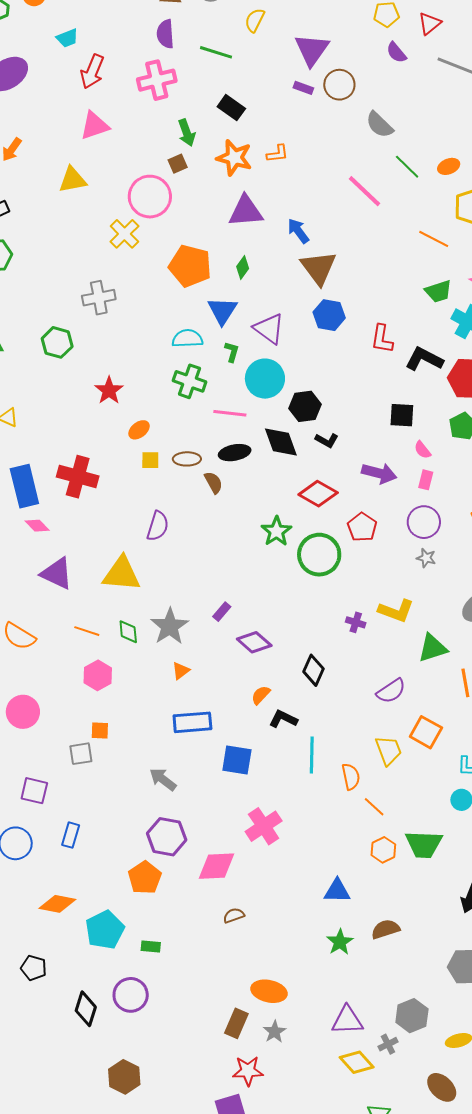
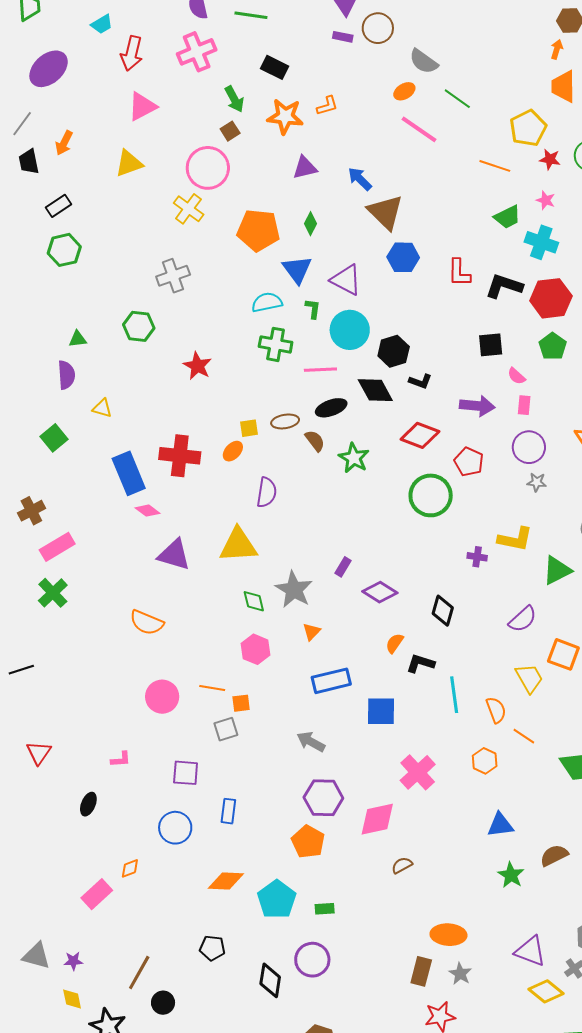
orange ellipse: (449, 166) -> (404, 91), moved
purple triangle: (246, 211) -> (305, 168), size x0.7
orange ellipse: (139, 430) -> (233, 451), moved
green star: (276, 531) -> (354, 458), moved
orange line: (87, 631) -> (212, 688), moved
pink hexagon: (98, 675) -> (255, 649), moved
orange hexagon: (383, 850) -> (485, 761), moved
purple triangle: (347, 1020) -> (530, 951), turned 32

